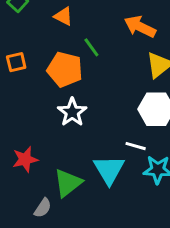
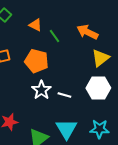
green line: (91, 47) -> (54, 36), moved
white line: (136, 146) -> (64, 95), moved

